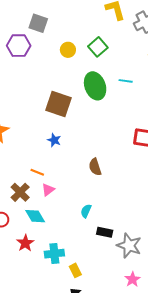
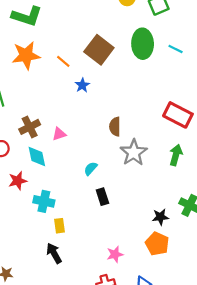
orange line: (37, 172) -> (63, 61), moved
black rectangle: (105, 232) -> (102, 197), turned 42
gray star: (129, 246) -> (134, 153), moved

